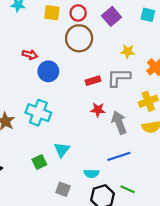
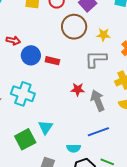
brown circle: (79, 38) -> (74, 27), moved
red rectangle: (93, 81) -> (52, 61), moved, turned 32
green square: (39, 162) -> (25, 139), size x1.5

